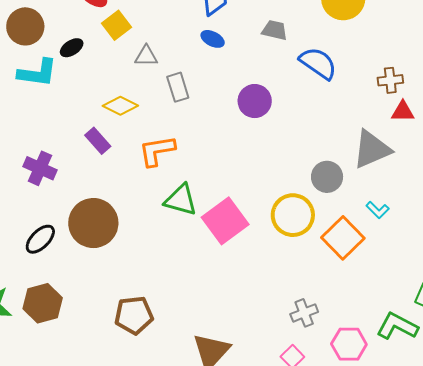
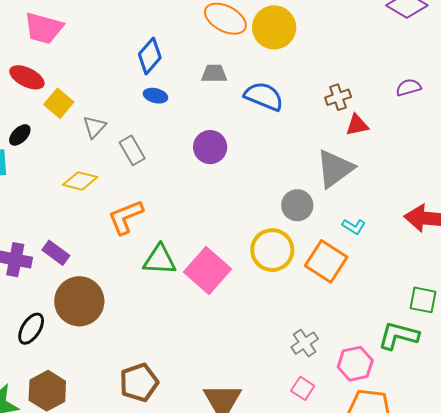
gray triangle: (146, 56) -> (94, 127), turned -35
purple rectangle: (98, 141) -> (56, 253), moved

